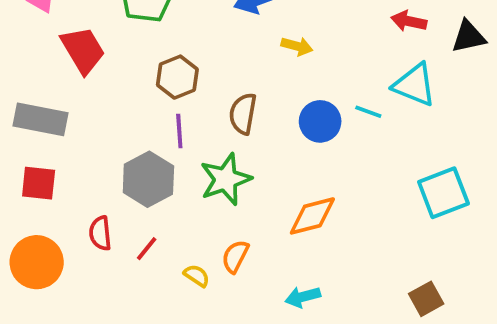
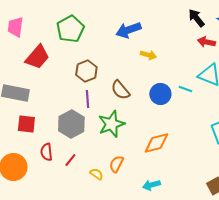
red trapezoid: (83, 50) -> (37, 57), turned 72
brown semicircle: (243, 114) -> (120, 90), turned -50
red square: (39, 183) -> (26, 124), moved

